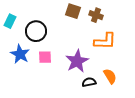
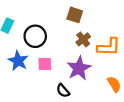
brown cross: (96, 15) -> (83, 39), moved, turned 32
black semicircle: (89, 82) -> (63, 91), moved, turned -120

